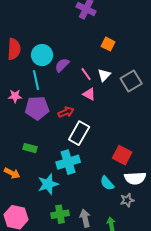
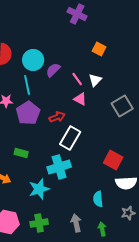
gray square: (131, 81) -> (122, 106), moved
purple pentagon: (37, 108) -> (28, 113), turned -30
cyan semicircle: (107, 183) -> (98, 199), moved, turned 35
gray star: (127, 200) -> (128, 213), moved
green cross: (60, 214) -> (39, 223), moved

